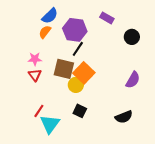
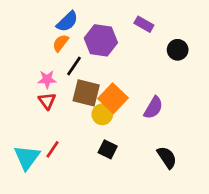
black line: (78, 49) -> (74, 66), moved
purple semicircle: (133, 80) -> (153, 108), moved
black semicircle: (124, 117) -> (167, 157), turned -102
cyan triangle: (50, 124) -> (27, 157), moved

